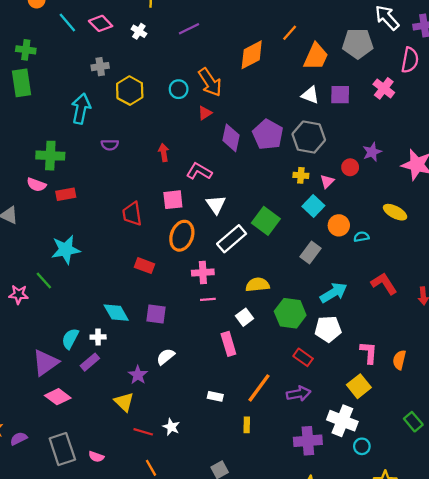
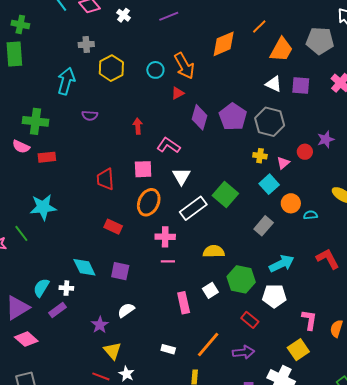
white square: (244, 317) -> (210, 290), moved
yellow triangle: (124, 402) -> (112, 351), moved

